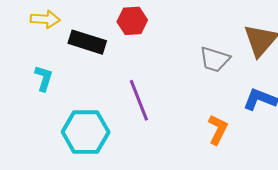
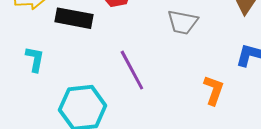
gray trapezoid: (215, 59) -> (183, 22), moved

